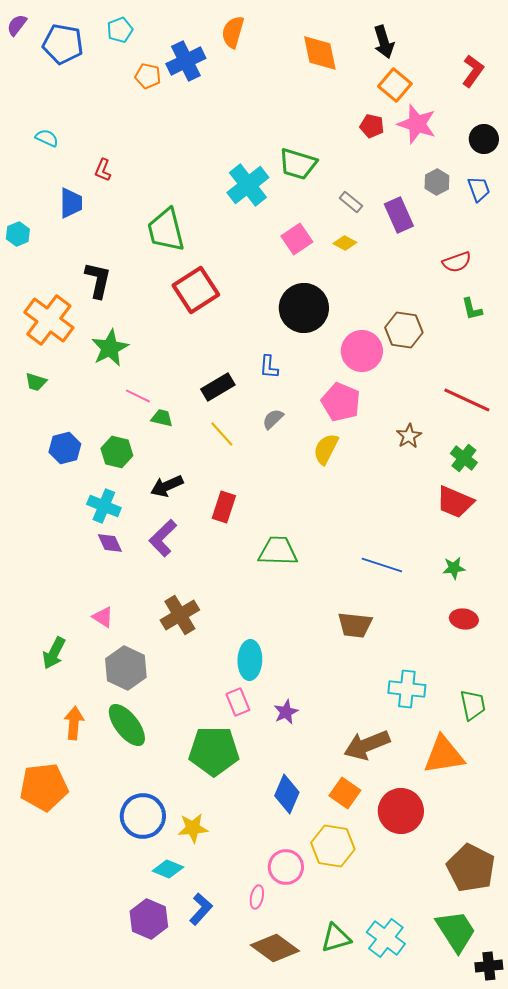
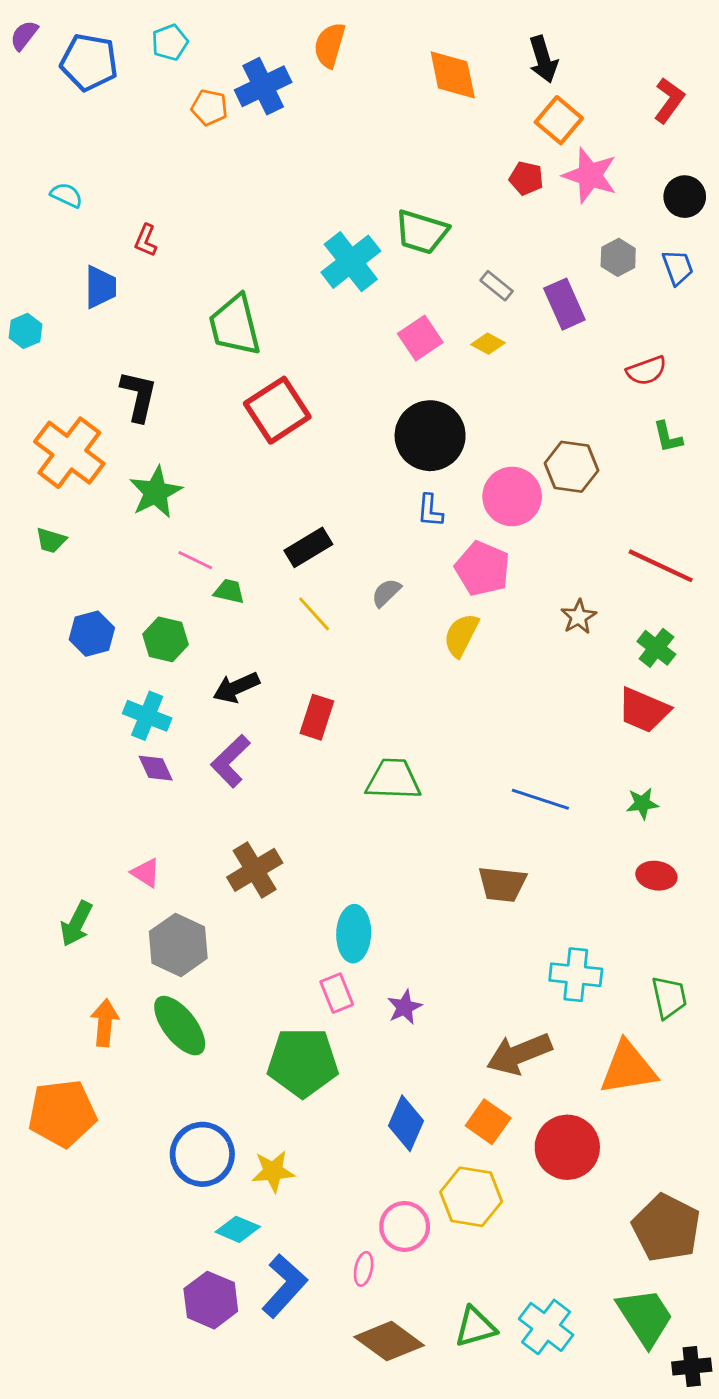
blue L-shape: (269, 367) -> (430, 511), moved
blue L-shape: (201, 909) -> (284, 1286), size x1.4

